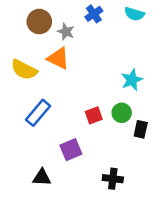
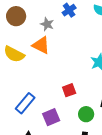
brown circle: (39, 22) -> (16, 16), moved
blue rectangle: (38, 113) -> (25, 103), moved
green circle: (122, 113) -> (86, 114), moved

